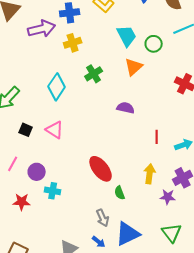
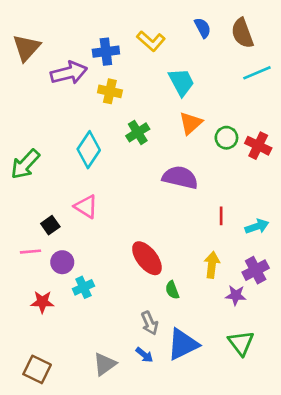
yellow cross: (73, 43) -> (110, 91), turned 30
green circle: (154, 44) -> (226, 138), moved
purple semicircle: (126, 108) -> (180, 177), size x1.5
black square: (26, 130) -> (50, 225), moved, turned 32
pink line: (13, 164) -> (30, 252), turned 56
cyan cross: (53, 191) -> (83, 287), turned -35

